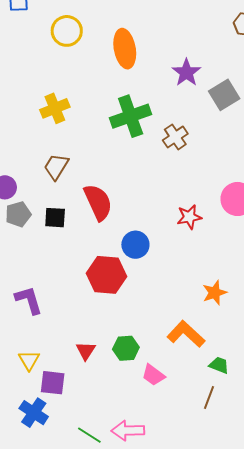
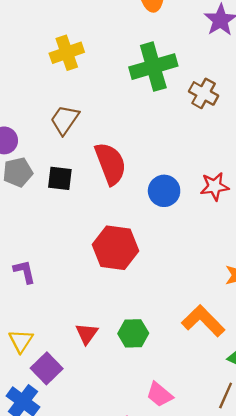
brown cross: (175, 137) -> (204, 93), turned -30
blue circle: (135, 245) -> (164, 191), moved
purple L-shape: (29, 300) -> (24, 272), size x0.7
pink trapezoid: (153, 375) -> (160, 395), moved
purple square: (53, 383) -> (47, 368), turned 36

